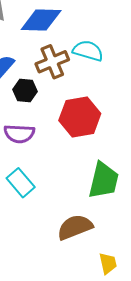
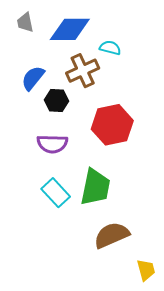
cyan semicircle: (88, 51) -> (110, 48), moved, size x0.7
green trapezoid: (104, 180) -> (95, 187), moved

